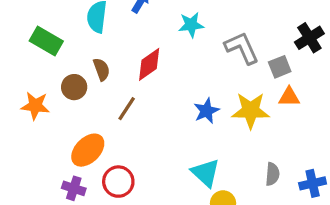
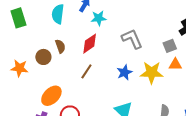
cyan star: (191, 25) -> (99, 18), moved
green rectangle: (46, 41) -> (18, 18), moved, turned 42
gray L-shape: (242, 48) -> (132, 39), moved
brown line: (127, 109) -> (86, 71), moved

